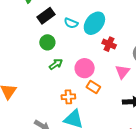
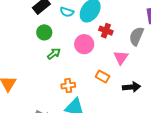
pink circle: (85, 68) -> (84, 44), moved
orange rectangle: (93, 87) -> (103, 77), moved

